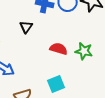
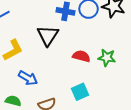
black triangle: (26, 27) -> (48, 35), size x1.6

